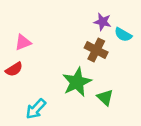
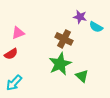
brown cross: (96, 50) -> (64, 39), moved
cyan arrow: (36, 109) -> (14, 83), moved

